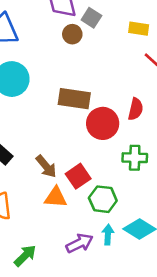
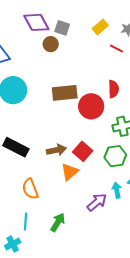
yellow rectangle: (139, 29) -> (100, 27), turned -35
brown arrow: (46, 166) -> (56, 150), turned -48
orange triangle: (56, 197) -> (70, 172), turned -30
green hexagon: (103, 199) -> (115, 156), moved

